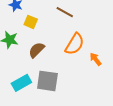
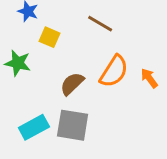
brown semicircle: (37, 50) -> (72, 84), moved
orange arrow: (96, 59) -> (149, 78), moved

